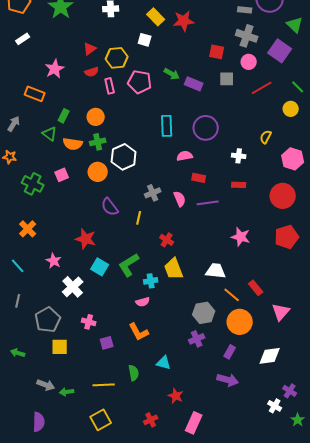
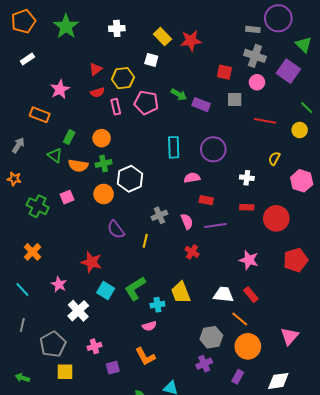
red line: (262, 88) -> (265, 121), moved, turned 40
red circle: (283, 196) -> (276, 218), moved
red cross: (167, 240) -> (192, 252), moved
red rectangle: (256, 288) -> (251, 295), moved
pink cross: (89, 322) -> (94, 346), turned -32

